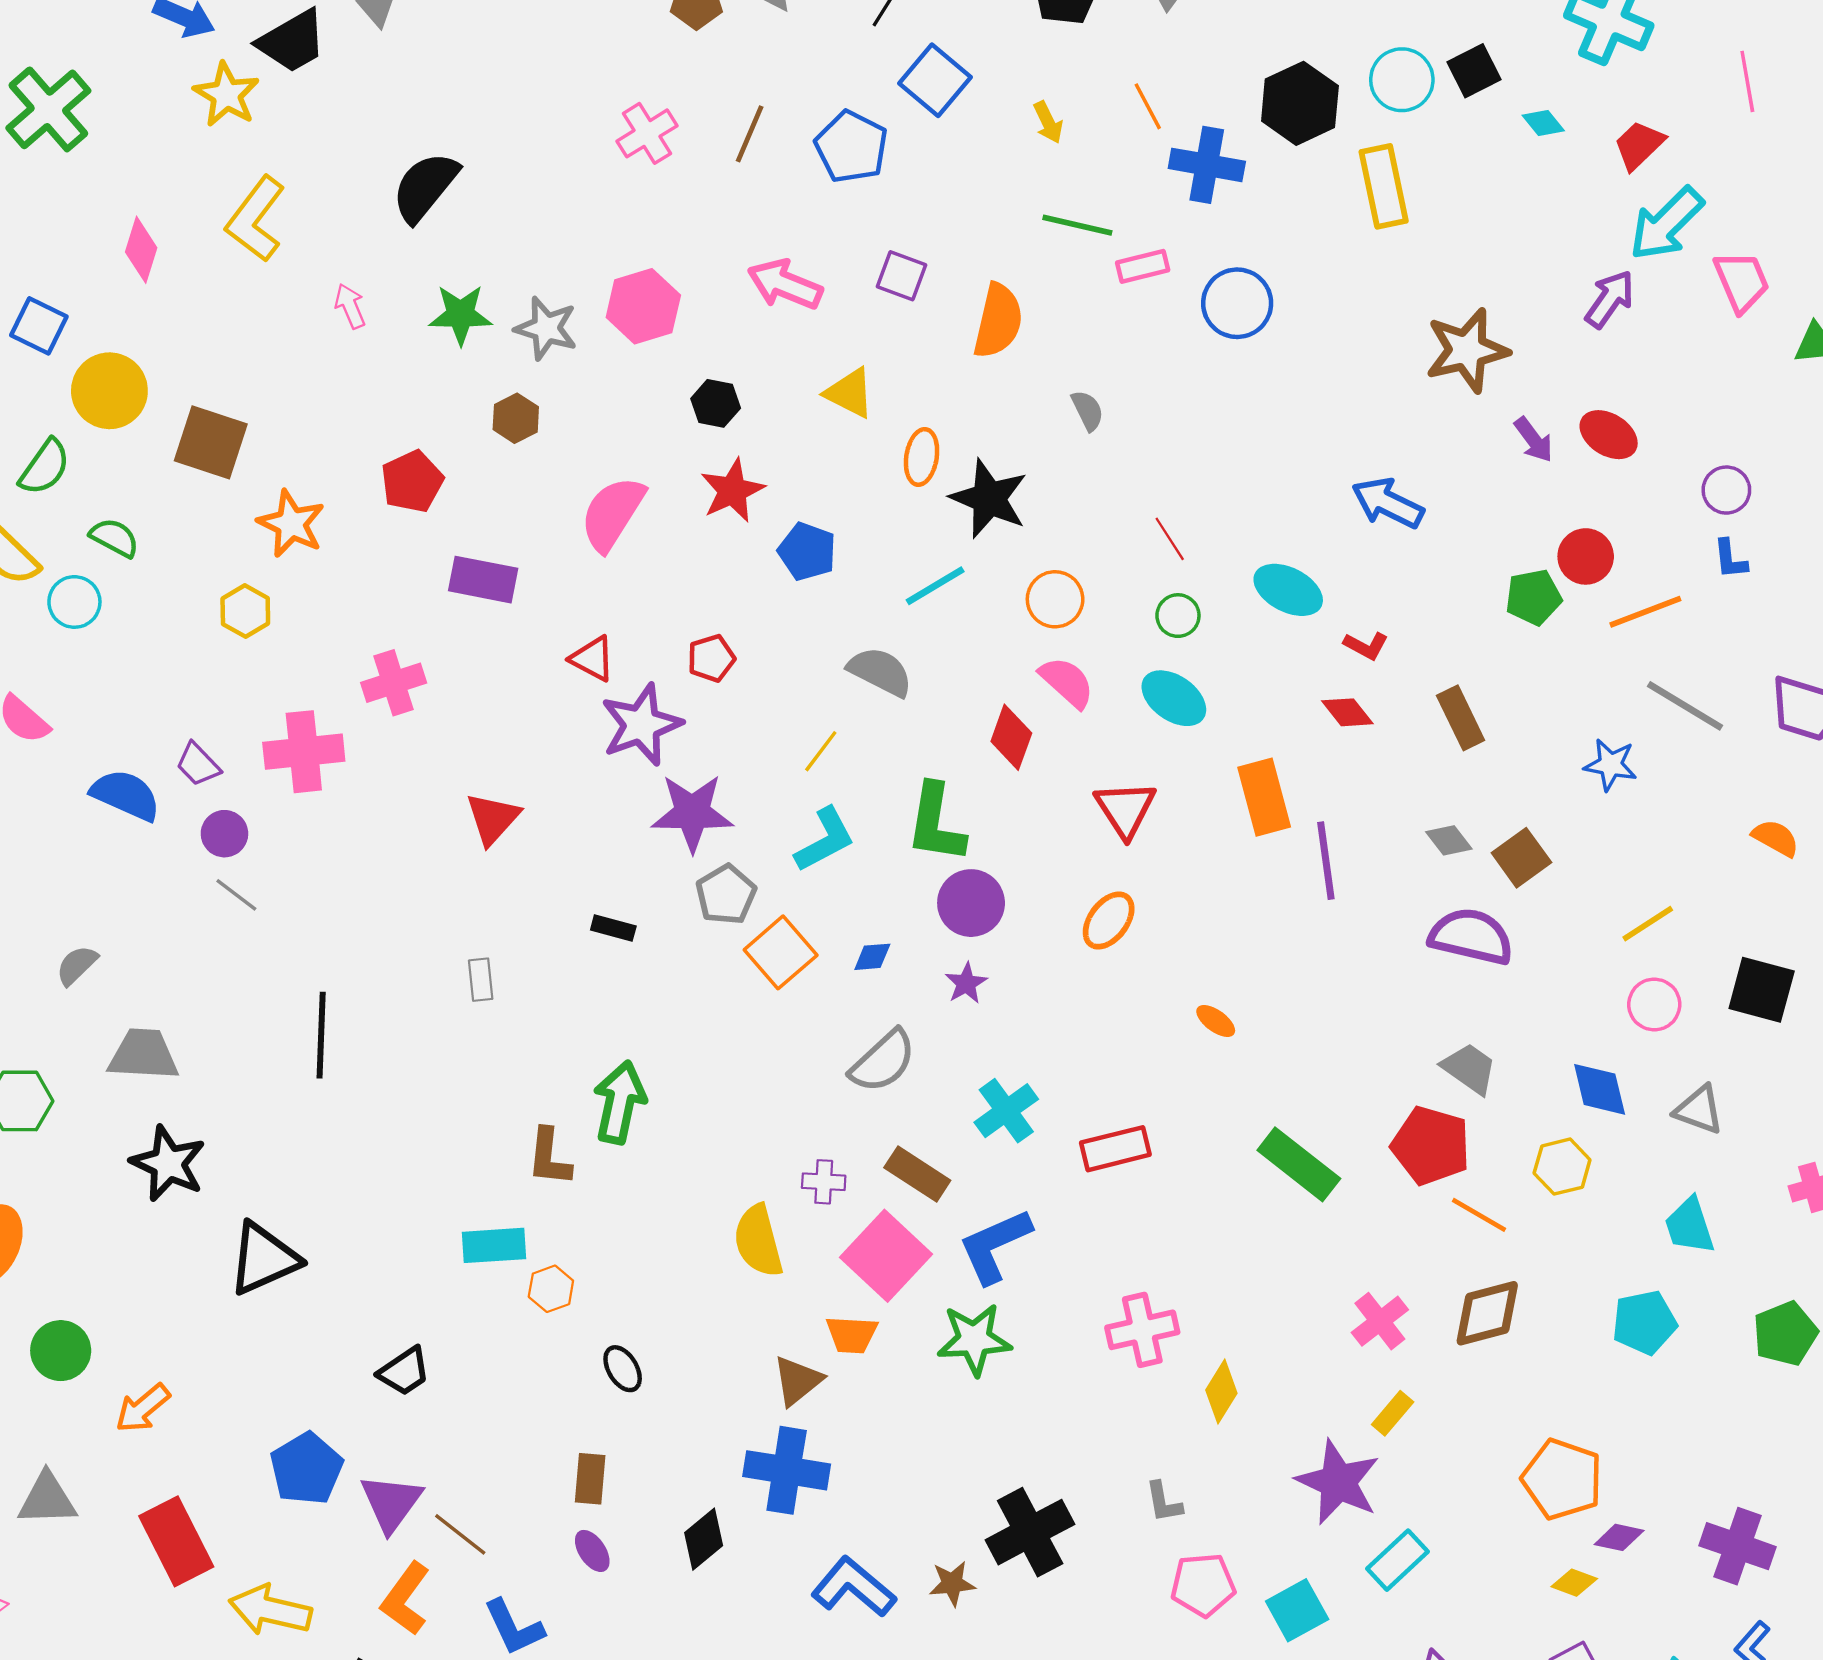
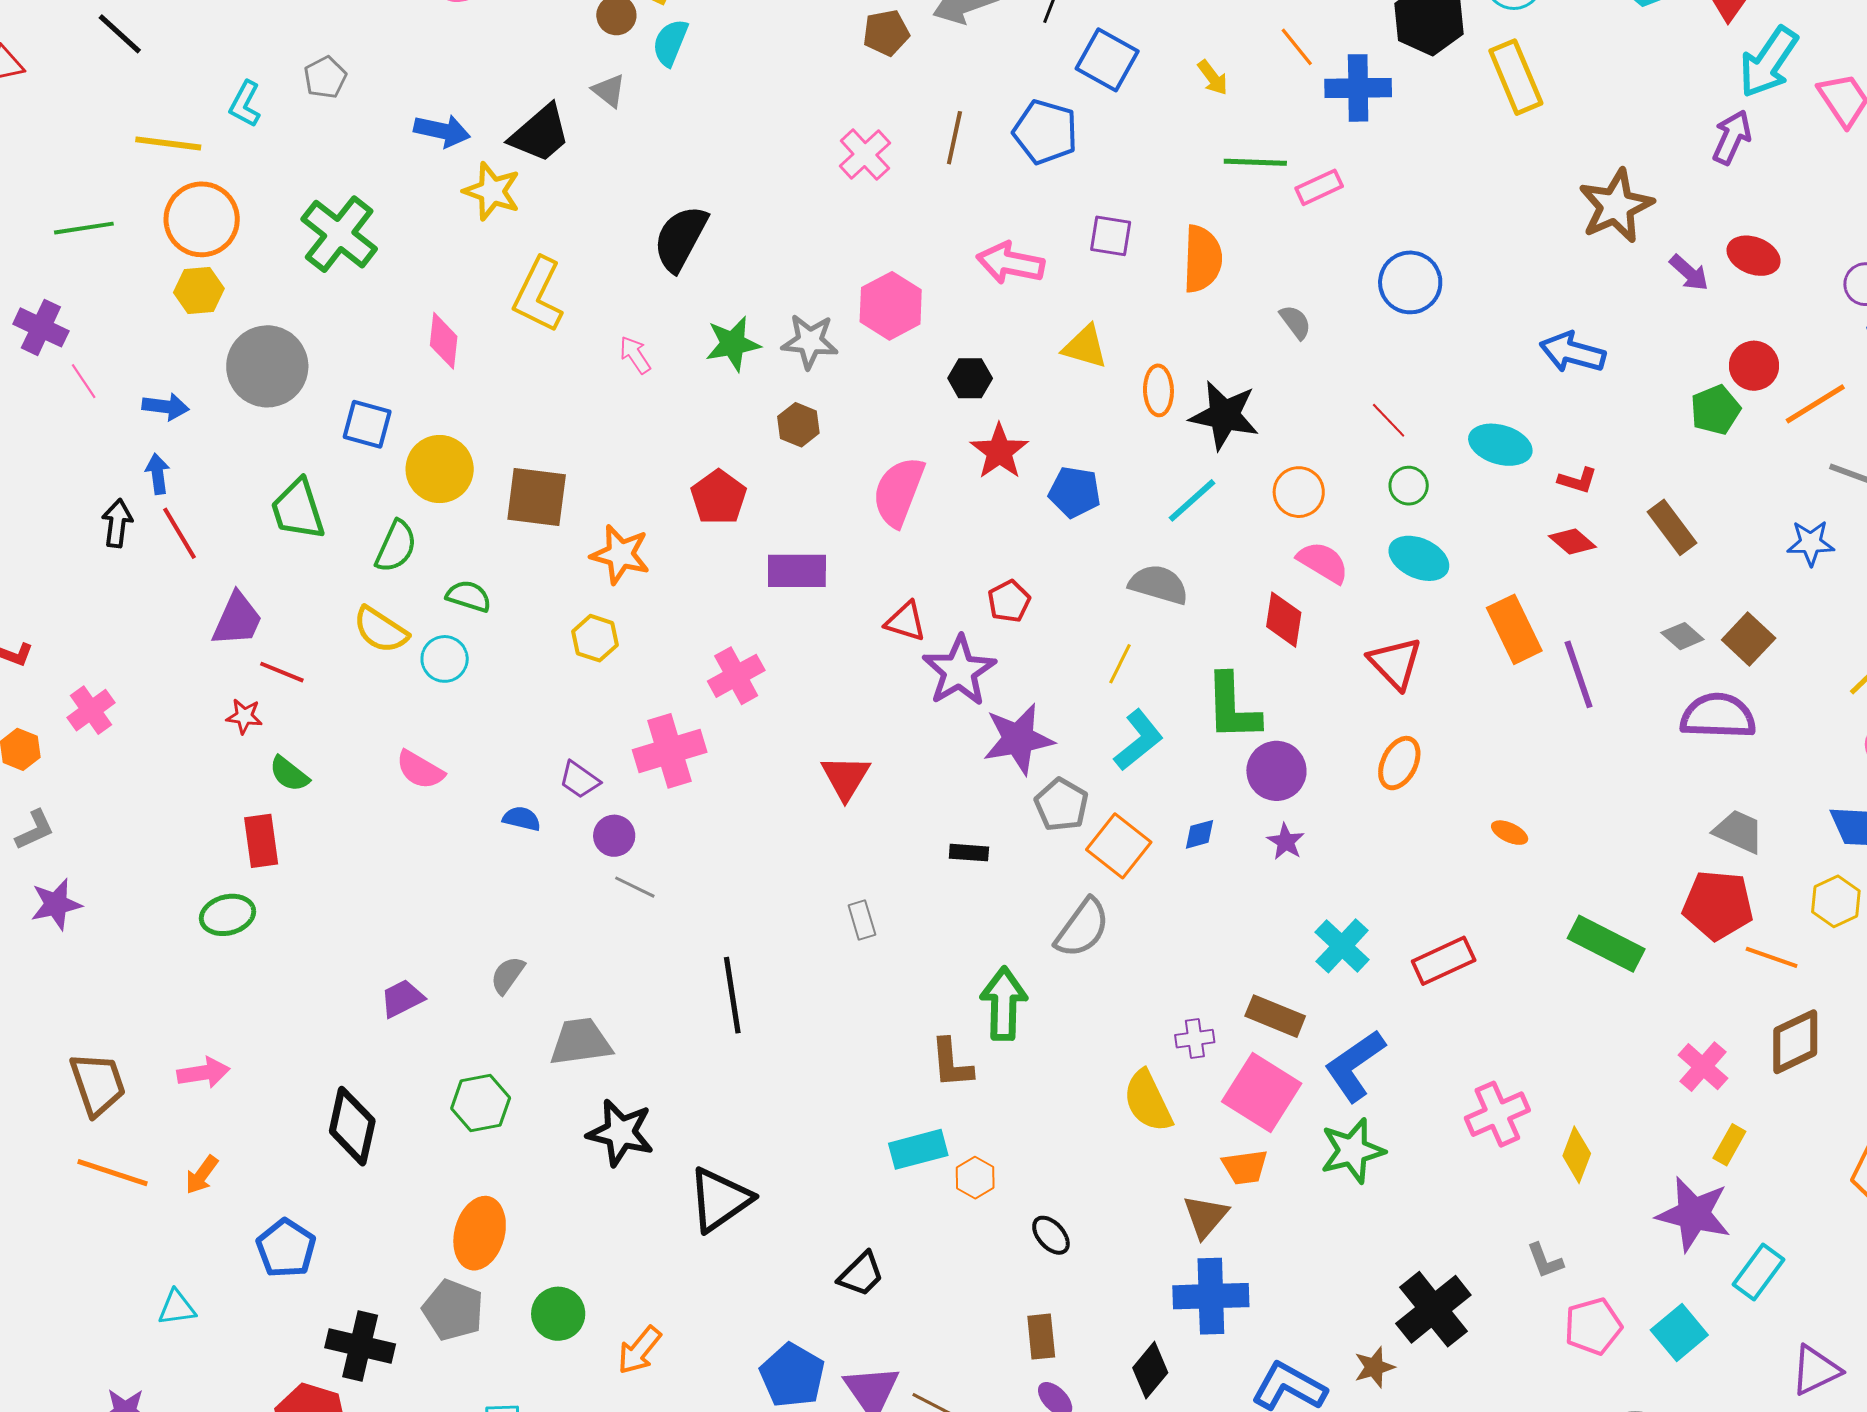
blue circle: (1237, 303) -> (1410, 282), moved
blue semicircle: (126, 795) -> (522, 819), size x0.6
gray semicircle: (883, 1061) -> (1082, 928), moved

